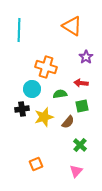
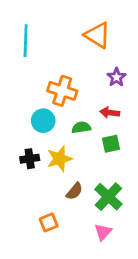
black cross: (22, 109) -> (30, 159), moved
brown semicircle: (68, 122) -> (74, 191), moved
green cross: (80, 145) -> (108, 197), size x1.5

